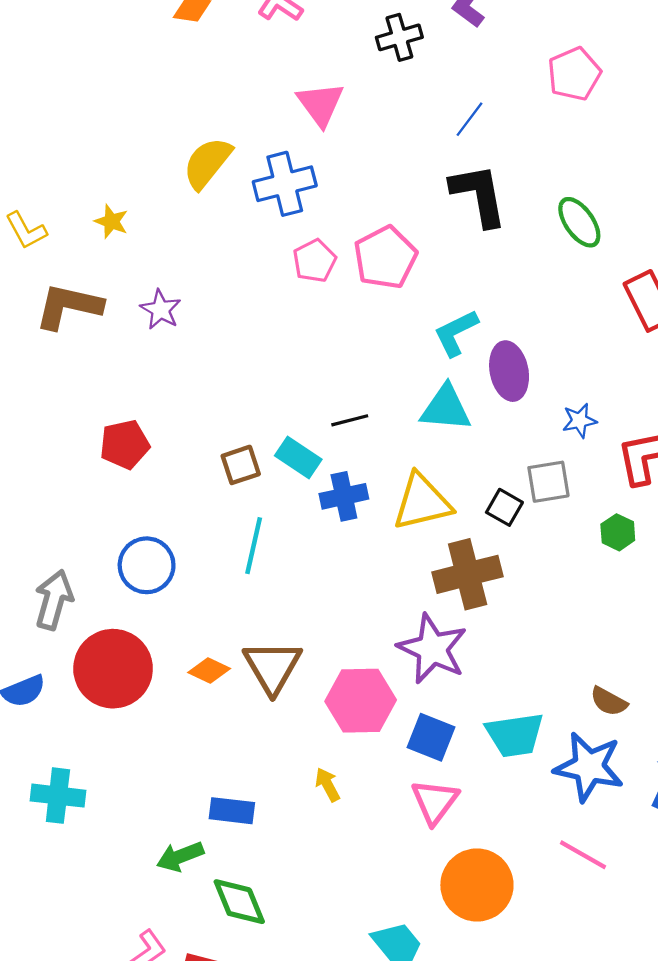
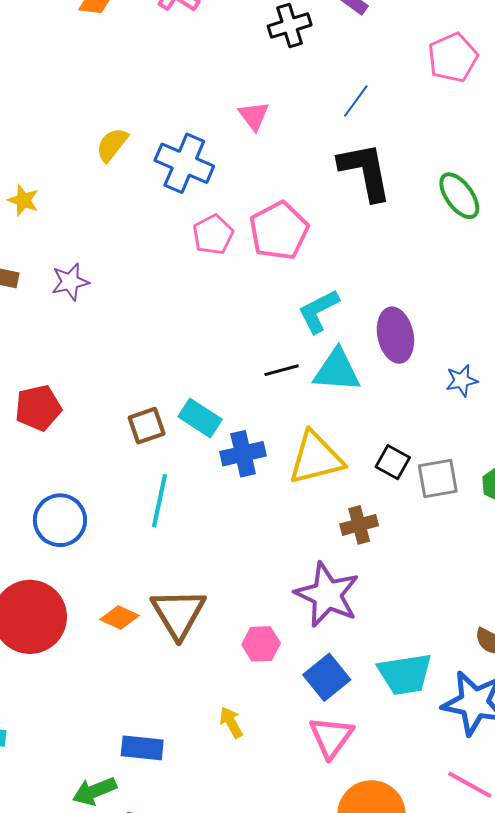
pink triangle: (320, 104) -> (254, 116), moved, size x0.7
yellow semicircle: (207, 163) -> (112, 145), size x0.7
blue cross: (285, 184) -> (184, 163), turned 38
purple star: (161, 310) -> (70, 282), turned 30
cyan L-shape: (456, 333) -> (319, 311), moved
black line: (350, 420) -> (282, 370), moved
gray square: (548, 482) -> (438, 478), moved
brown cross: (468, 574) -> (359, 525), size x0.6
pink hexagon: (361, 701) -> (261, 644), size x0.6
blue square: (431, 737) -> (327, 677), turned 30

